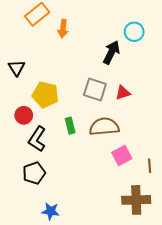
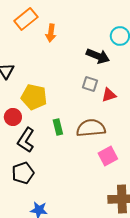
black arrow: (111, 52) -> (98, 56), turned 85
gray square: (95, 90) -> (90, 84), moved, size x0.7

